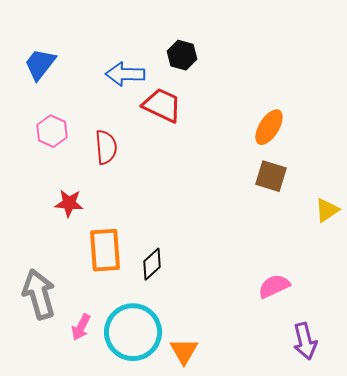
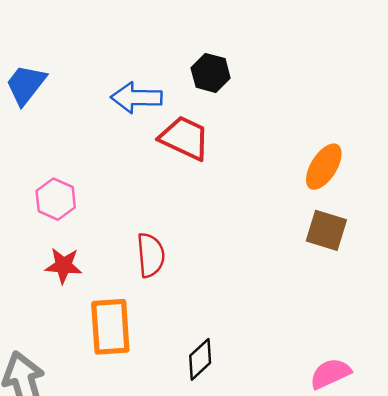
pink hexagon: (52, 131) -> (56, 199), moved
red semicircle: (106, 147) -> (151, 255), moved
black diamond: (152, 264) -> (200, 359), moved

